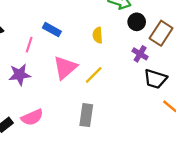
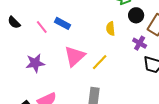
yellow semicircle: (98, 35) -> (111, 29), moved
pink line: (29, 45) -> (42, 27), moved, turned -56

